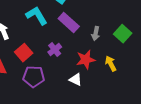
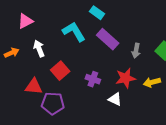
purple cross: (55, 50) -> (93, 79), moved, turned -32
yellow arrow: (111, 64) -> (152, 82), turned -77
purple pentagon: (34, 77) -> (53, 103), moved

